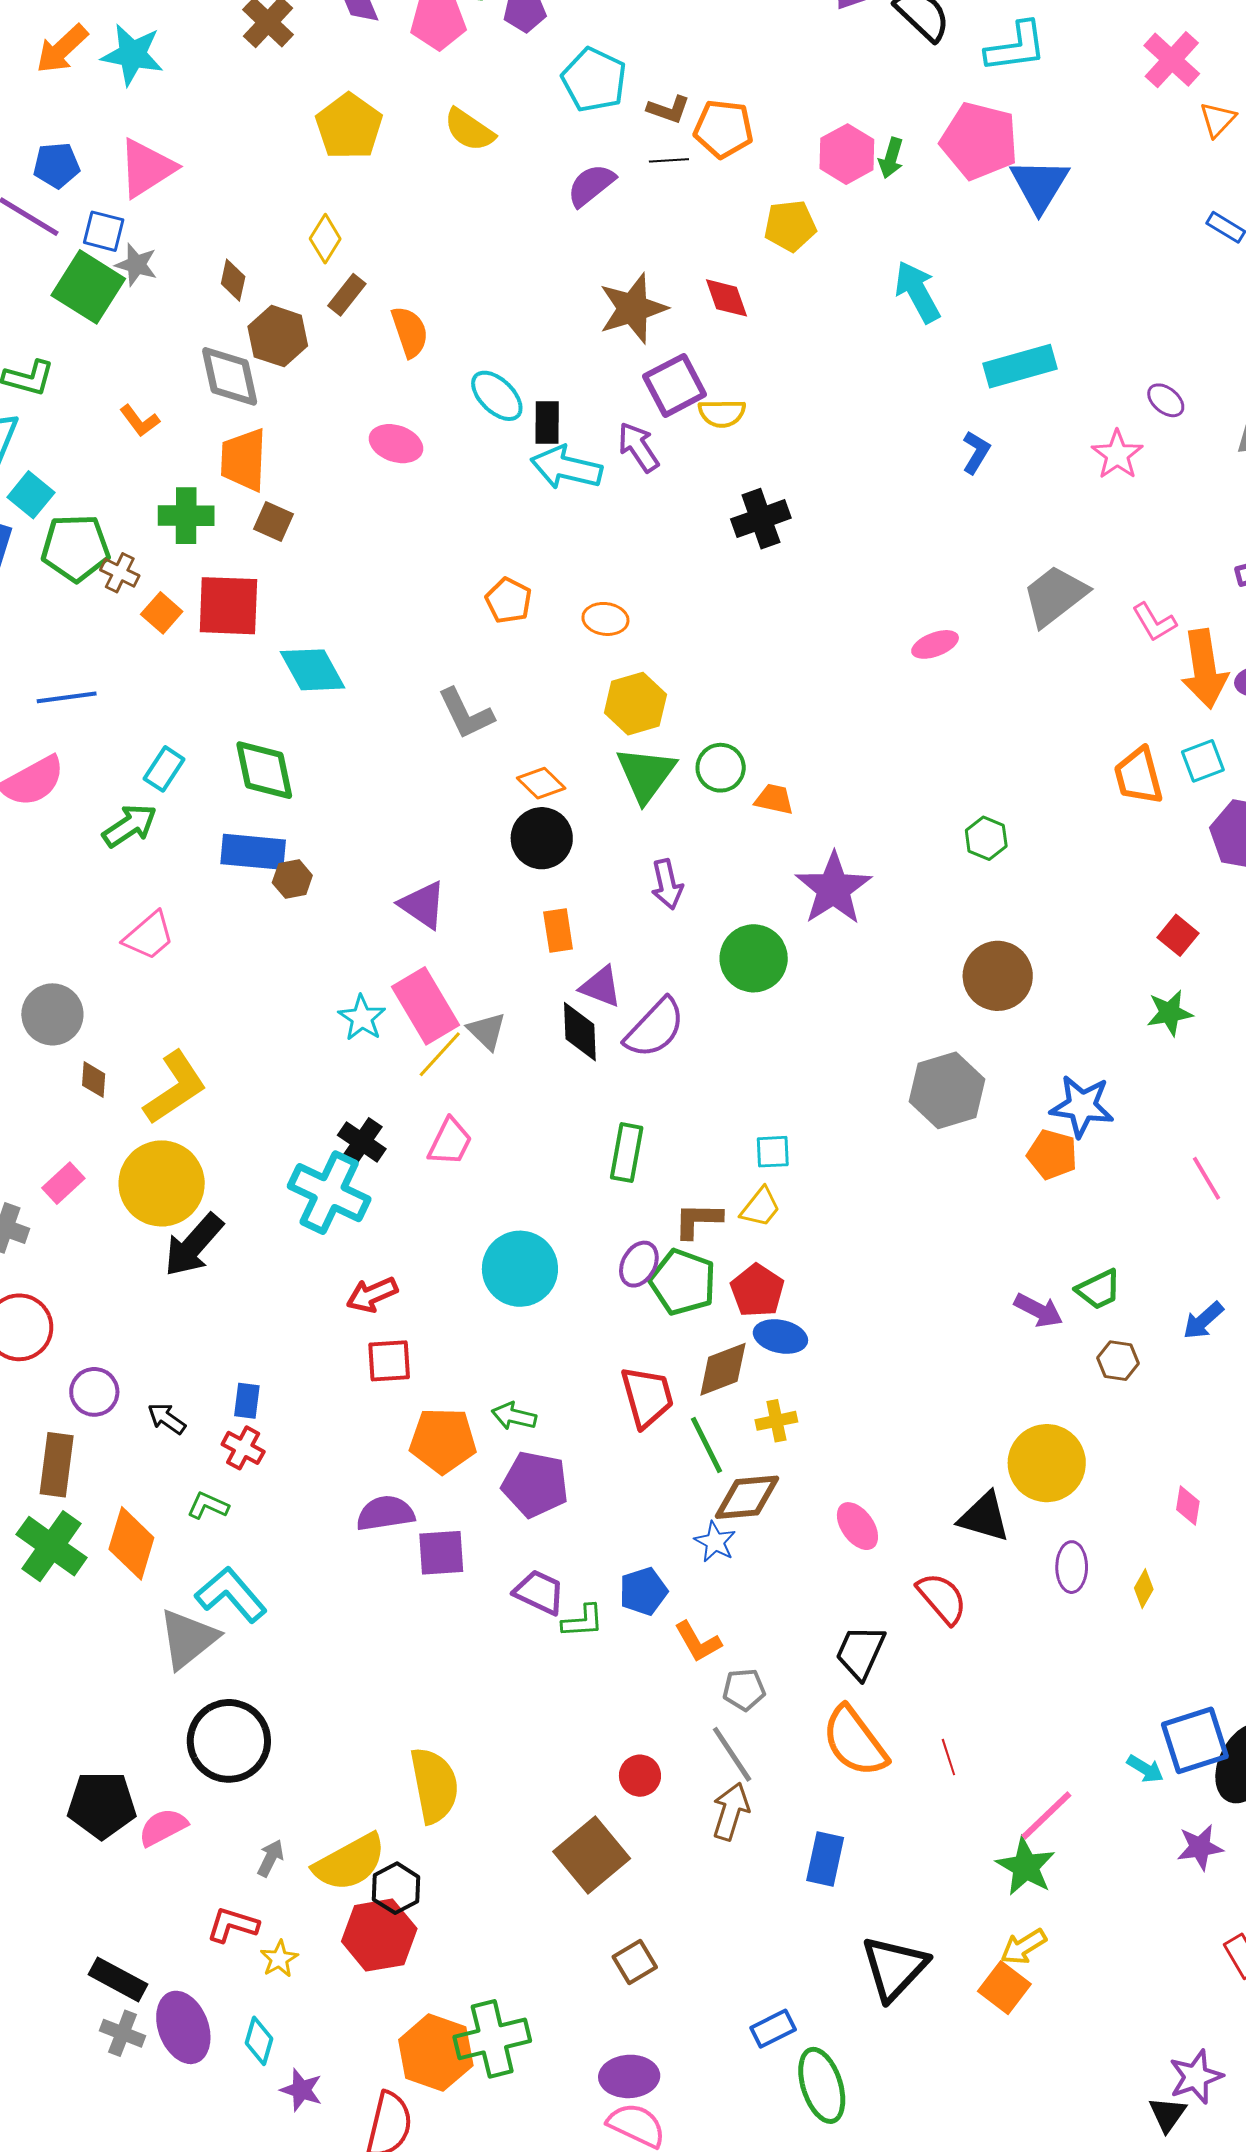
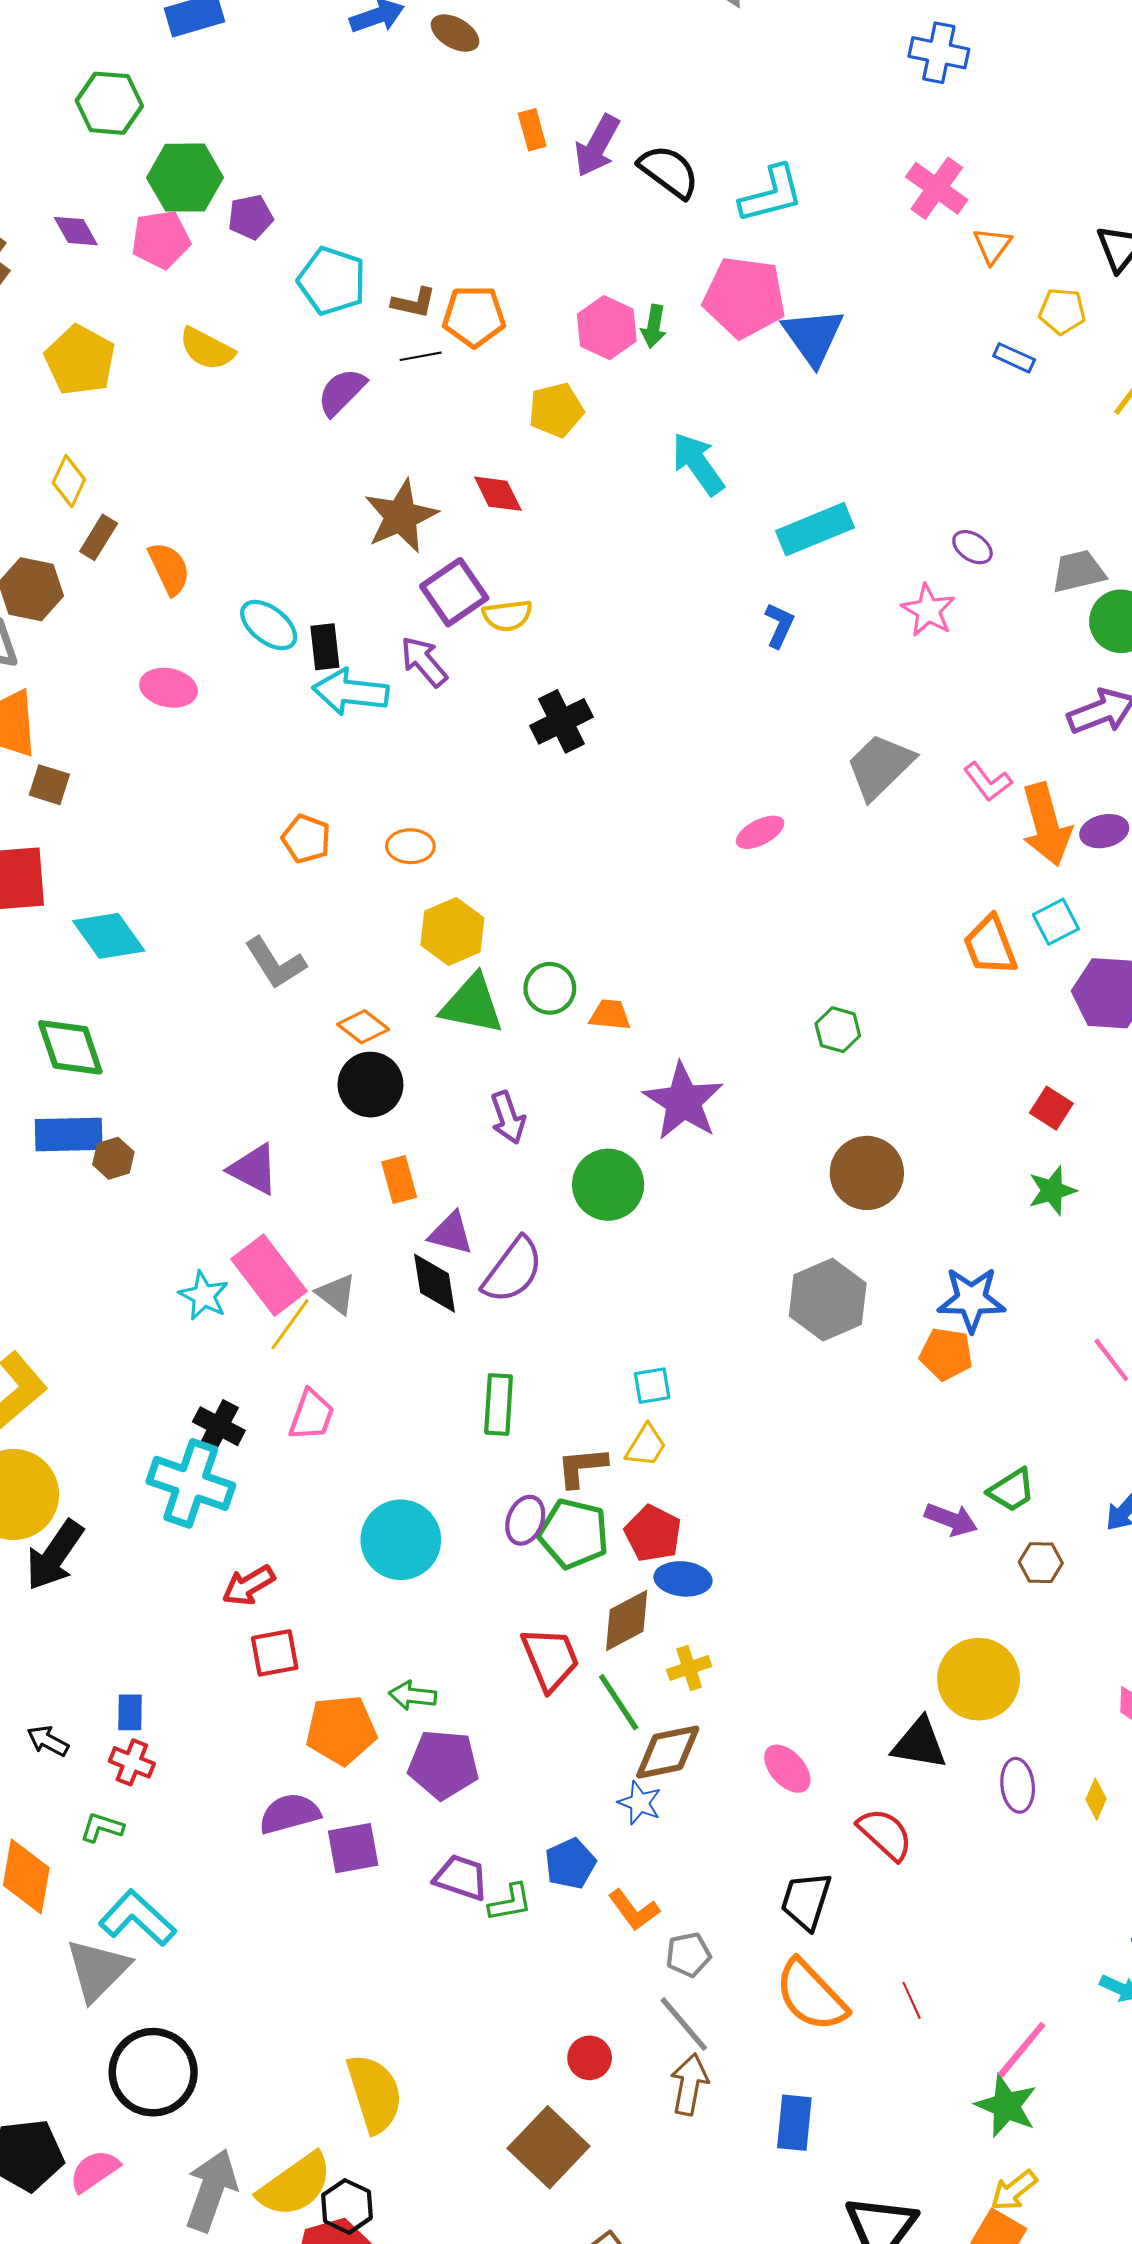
green triangle: (646, 774) -> (472, 1004), turned -48
gray arrow: (270, 1858) -> (211, 2190), size x2.0

